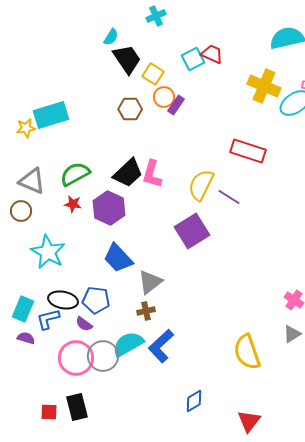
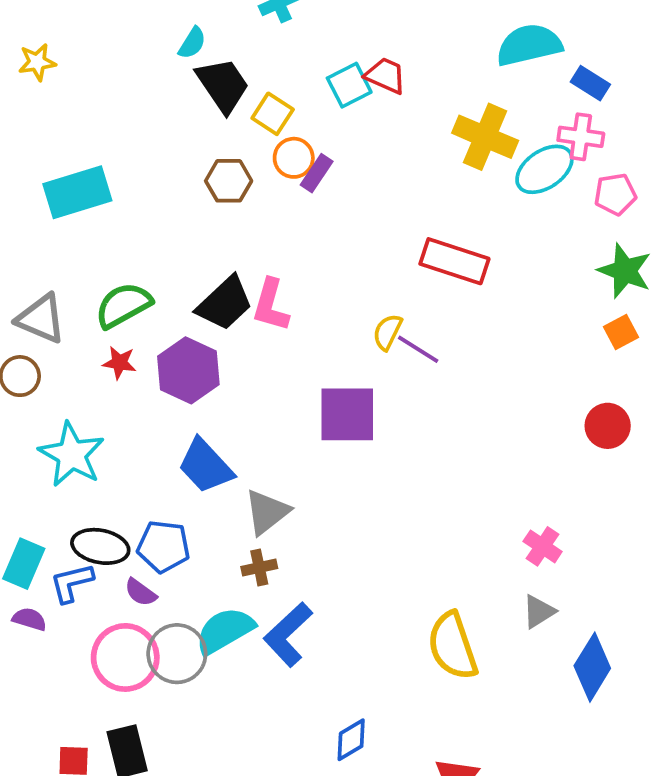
yellow star: (26, 128) -> (37, 62), moved
yellow semicircle: (201, 185) -> (387, 332), moved, size x0.6
purple square: (192, 231) -> (347, 414), turned 32

